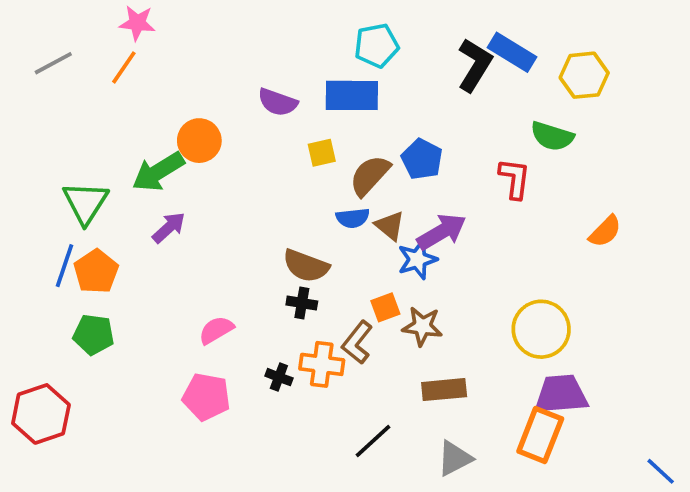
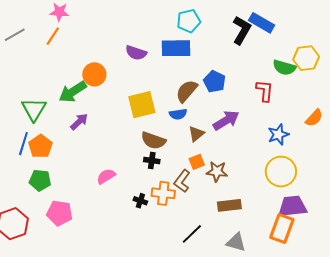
yellow hexagon: (584, 75) -> (306, 58), moved
yellow square: (322, 153) -> (142, 105), moved, size x1.8
brown triangle: (390, 226) -> (196, 134), moved, turned 42
blue star: (417, 259) -> (278, 135), moved
pink pentagon: (206, 397) -> (60, 213), moved
gray triangle: (455, 458) -> (236, 242), turned 45

